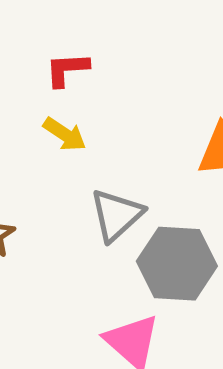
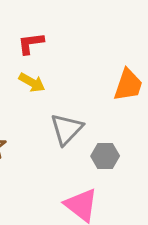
gray hexagon: (177, 264) -> (105, 156), size x0.6

